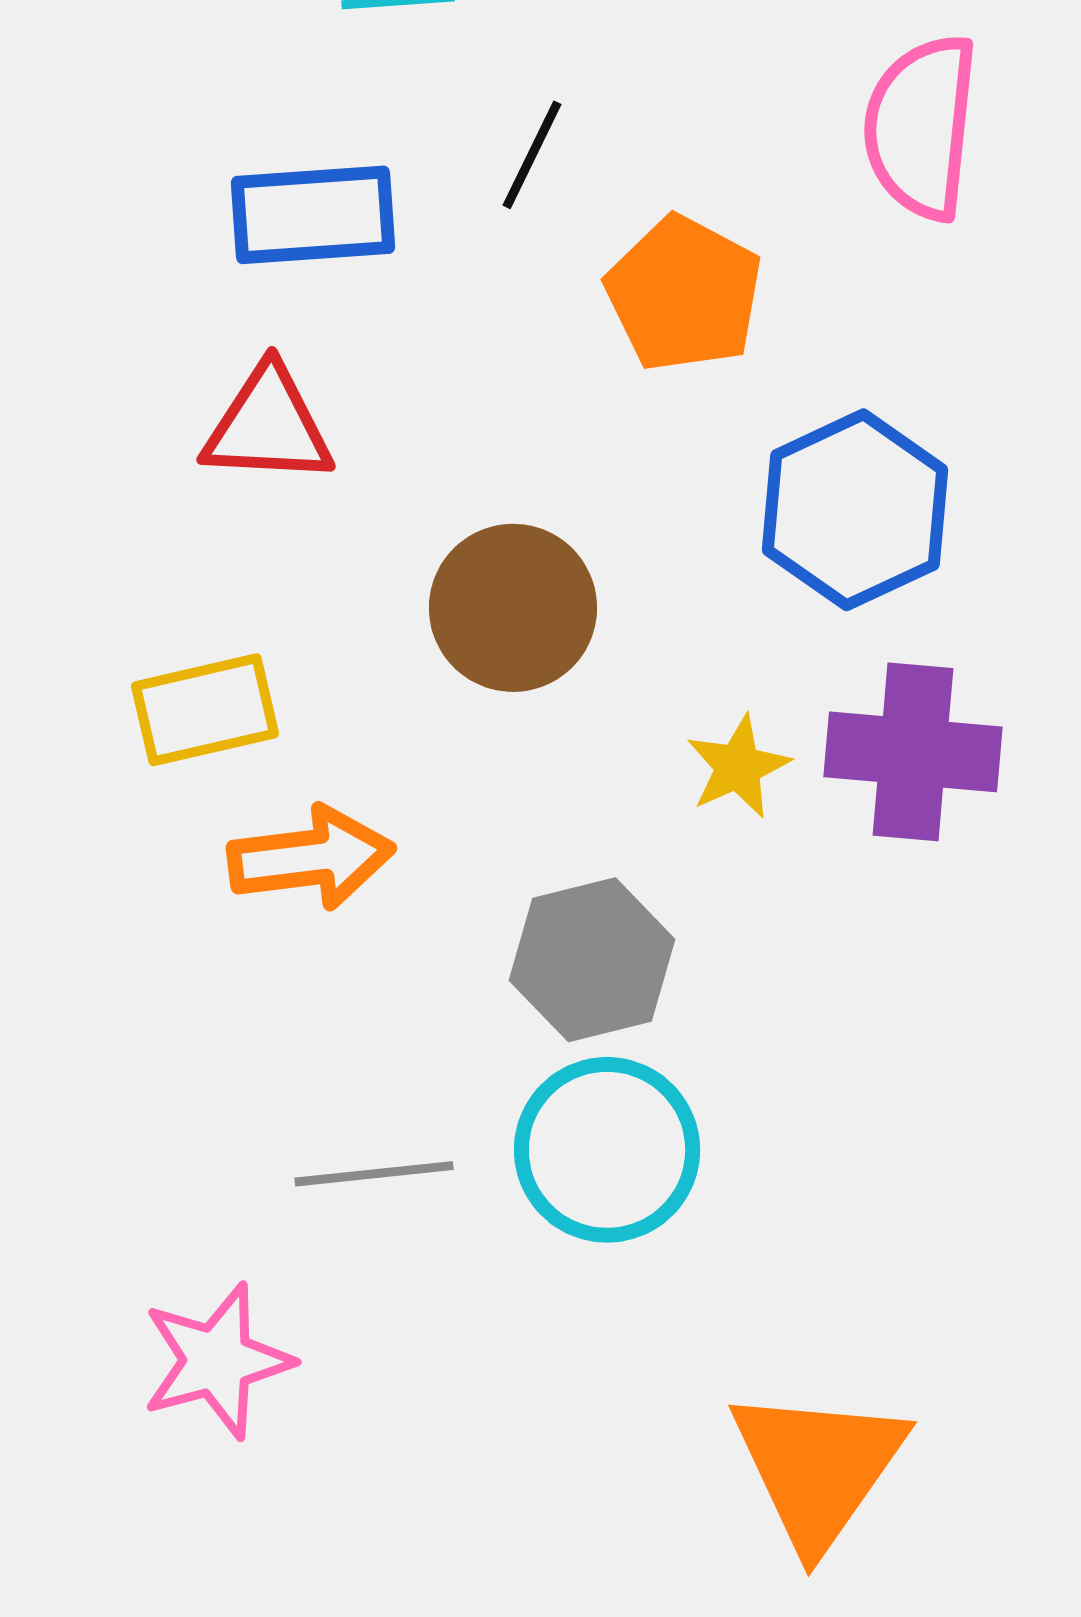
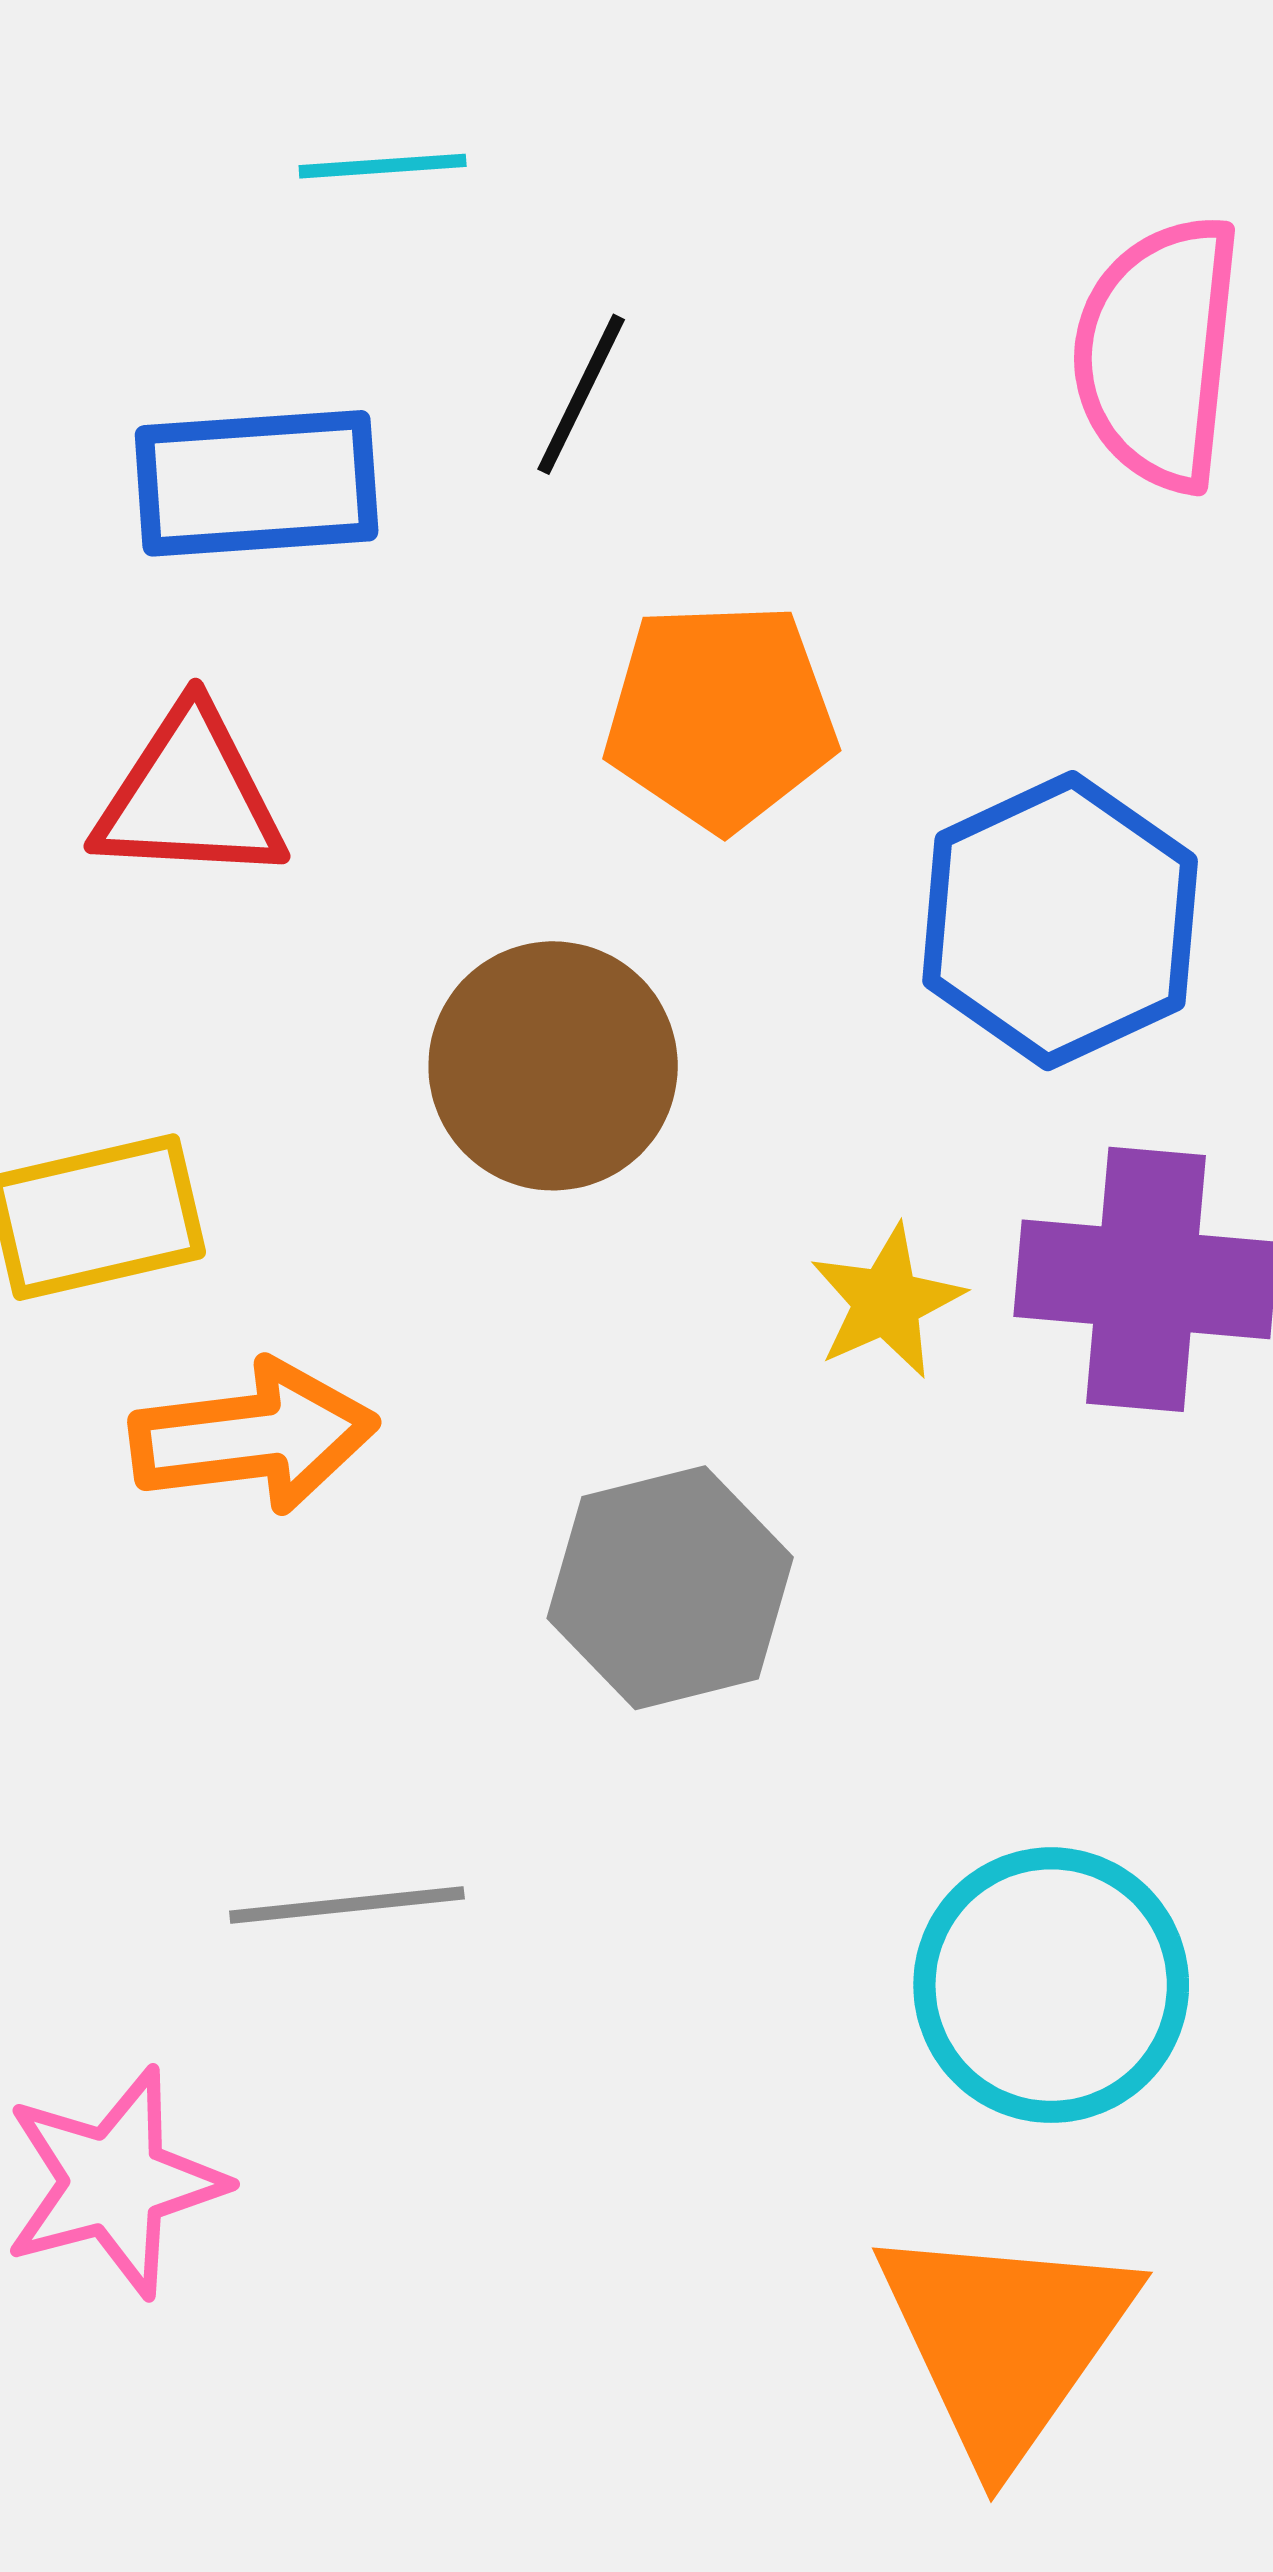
orange pentagon: (684, 294) -> (721, 716), moved, turned -30
cyan circle: (607, 1150) -> (1051, 1985), moved

